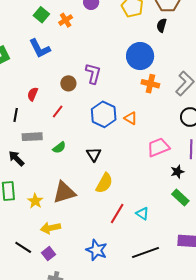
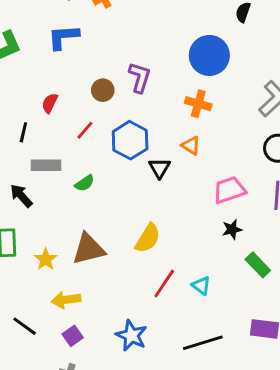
blue L-shape: (40, 48) -> (63, 37), turned 110
orange cross: (150, 84) -> (198, 104), moved
blue hexagon: (104, 114) -> (130, 140), moved
black triangle: (94, 154) -> (159, 168), moved
black star: (177, 172) -> (232, 229), moved
purple square: (48, 254) -> (73, 336), moved

